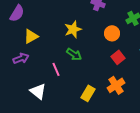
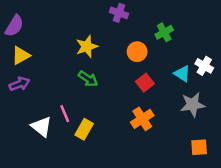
yellow triangle: (31, 36) -> (21, 56), moved
pink line: (56, 69) -> (65, 114), moved
yellow rectangle: (88, 93) -> (84, 129), moved

